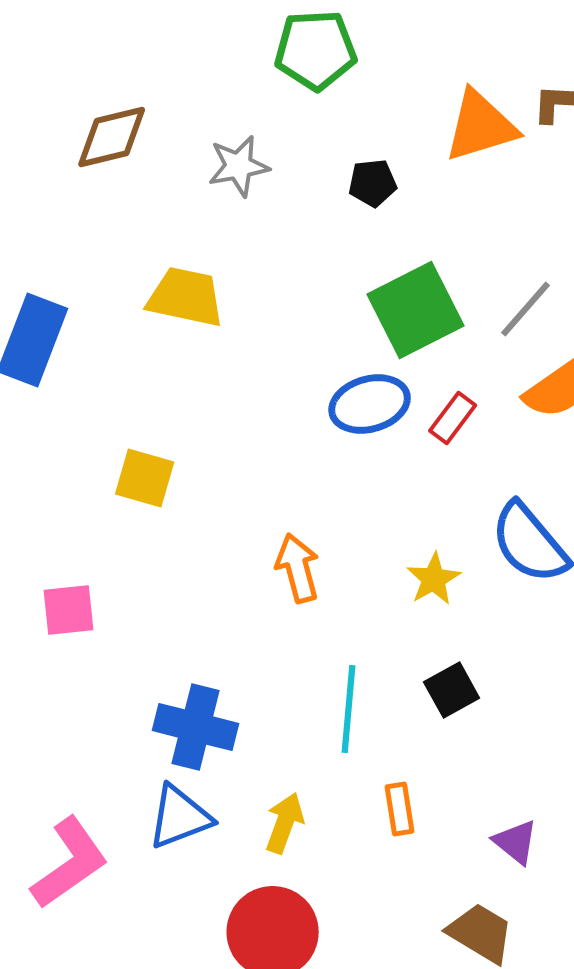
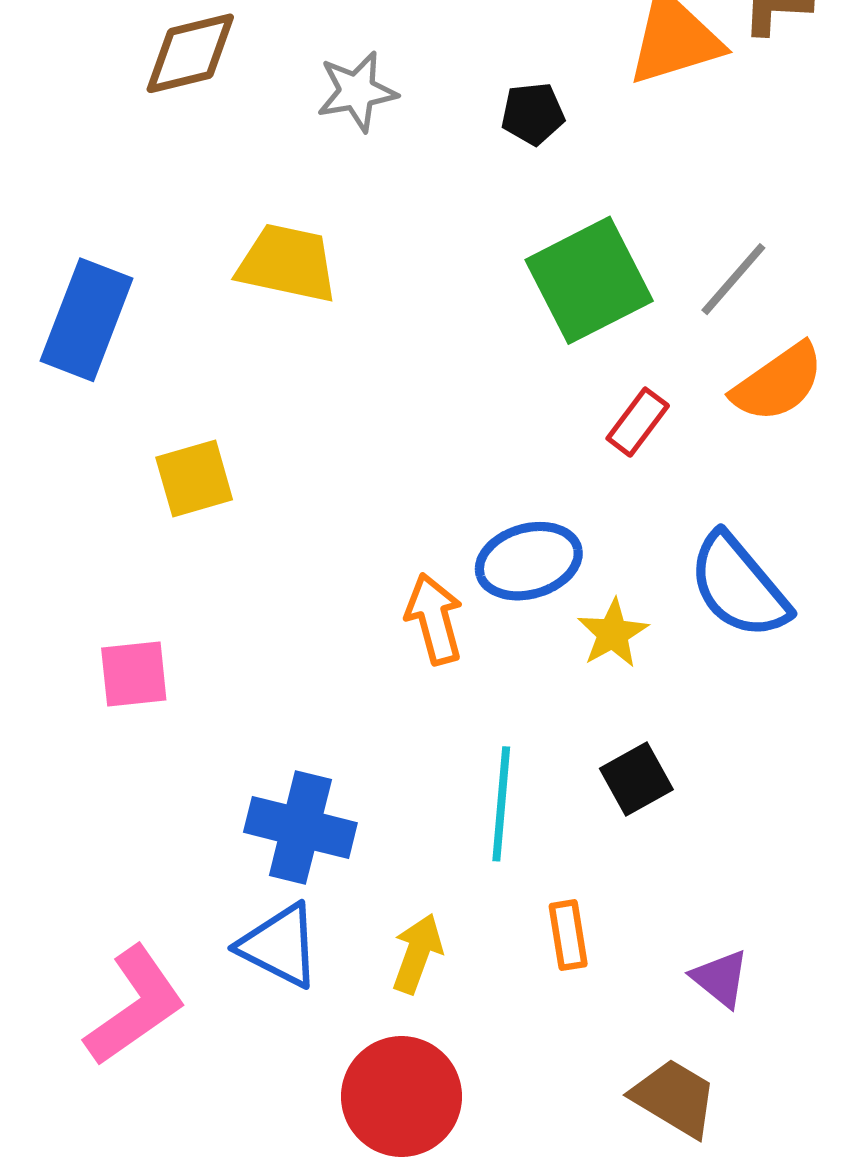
blue ellipse: (370, 404) -> (529, 561), moved
yellow square: (145, 478) -> (194, 478), moved, turned -32
blue triangle: (180, 817) -> (279, 946), turned 48

